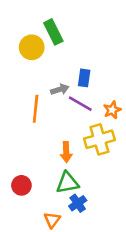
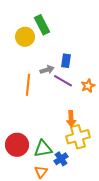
yellow cross: (99, 139) -> (78, 137), moved
orange arrow: (66, 152) -> (71, 119), moved
green triangle: (67, 183) -> (43, 149), moved
red circle: (21, 185) -> (17, 145), size x1.5

